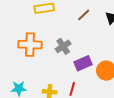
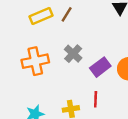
brown line: (84, 15) -> (67, 14), moved

